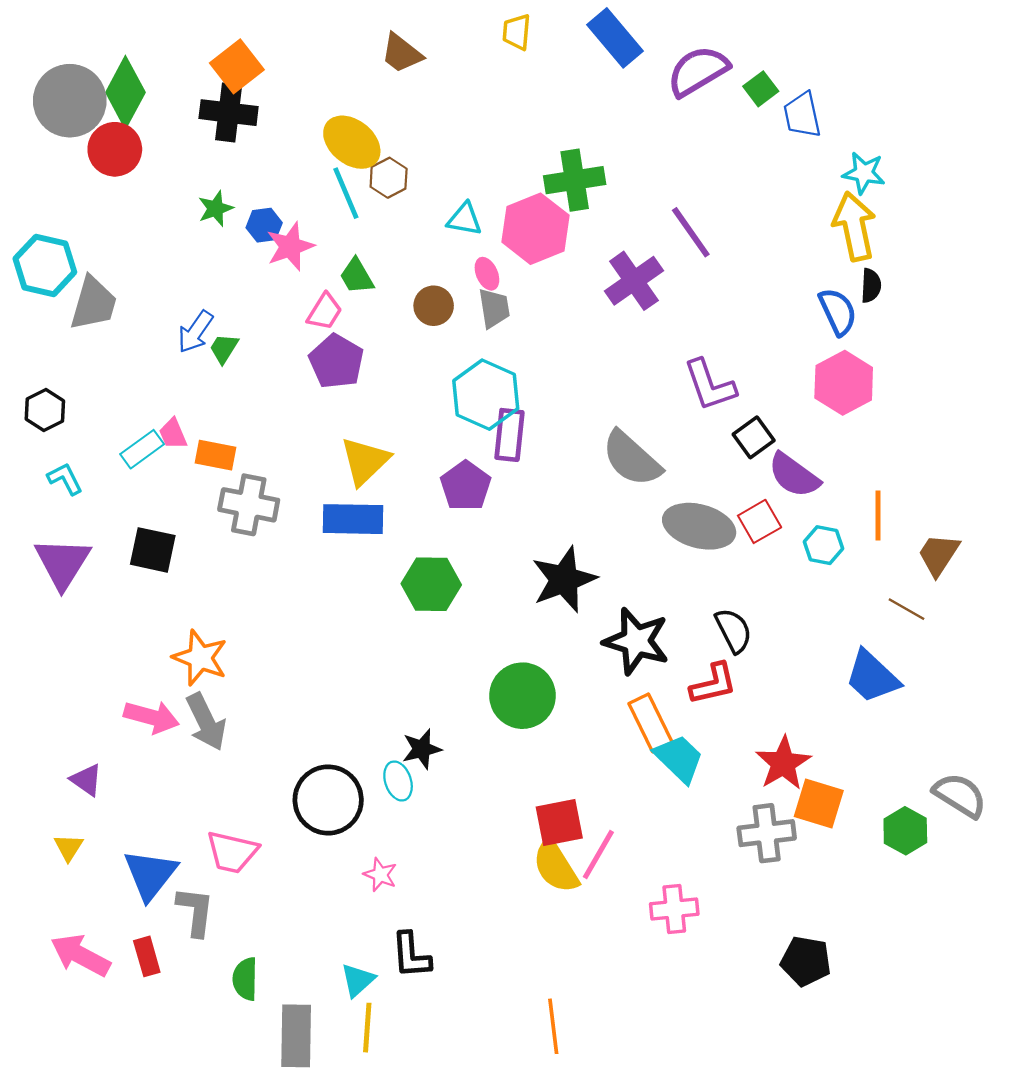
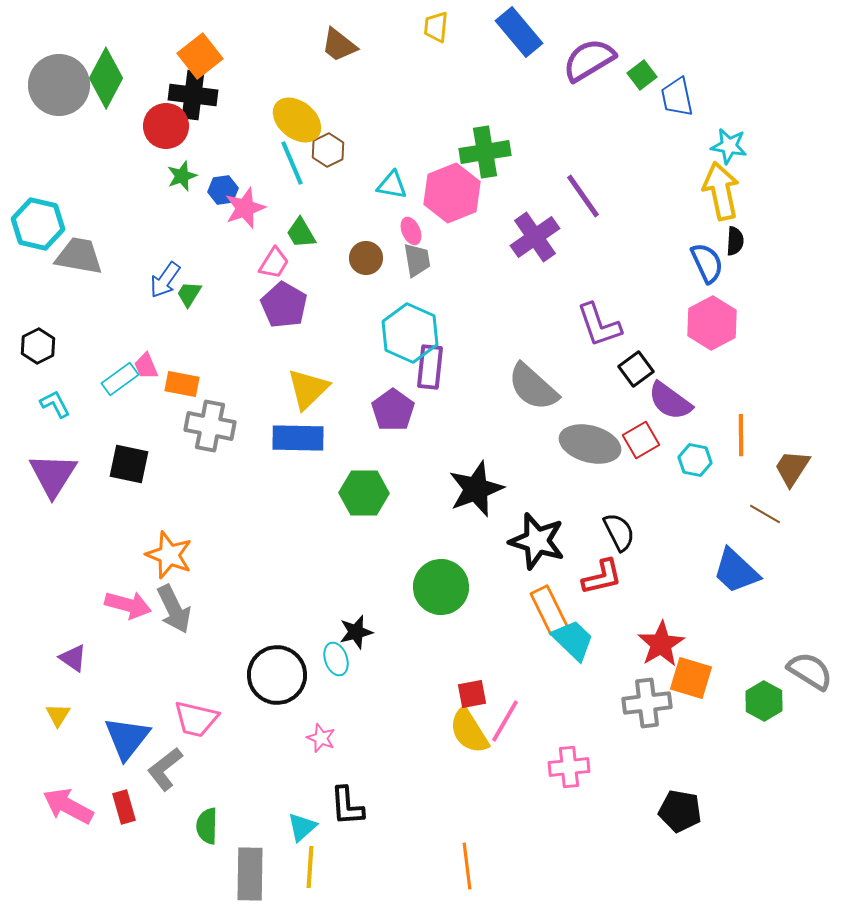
red circle: (115, 149) -> (166, 126), moved
gray trapezoid: (93, 303) -> (79, 256), turned -96
red square: (559, 822) -> (472, 694), size x0.7
gray L-shape: (195, 911) -> (165, 769), turned -135

